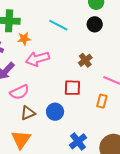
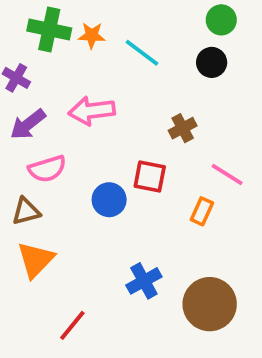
orange star: (24, 39) -> (92, 35), moved
blue circle: (55, 112) -> (109, 200), moved
brown triangle: (28, 113) -> (26, 211), moved

